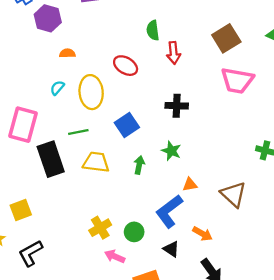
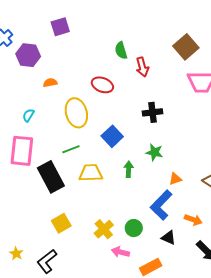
cyan semicircle: (57, 88) -> (28, 115), moved
yellow square: (21, 210) -> (61, 223), moved

